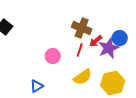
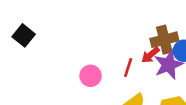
brown cross: (82, 28) -> (164, 40), moved, turned -36

